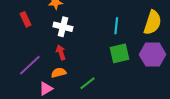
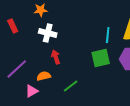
cyan line: (116, 26) -> (108, 35), moved
red arrow: (61, 52) -> (56, 57), moved

